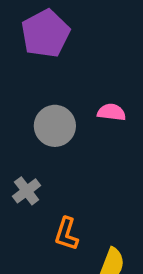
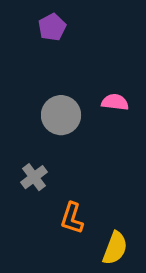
purple pentagon: (45, 34) -> (52, 27), size x0.6

